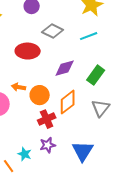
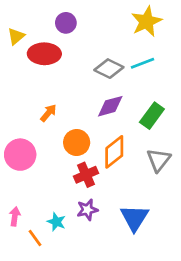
gray diamond: (53, 31) -> (109, 69), moved
red ellipse: (28, 51) -> (44, 54), moved
orange arrow: (19, 87) -> (48, 113), moved, turned 120

